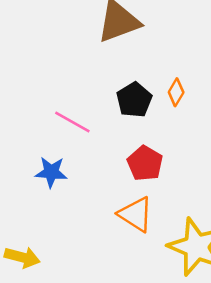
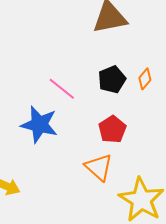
blue star: (51, 172) -> (39, 125), size x1.5

